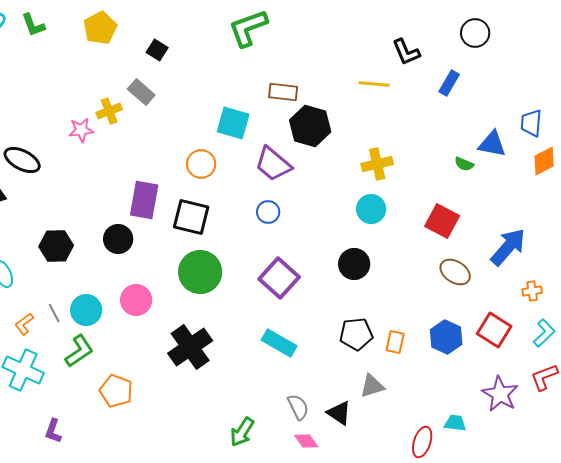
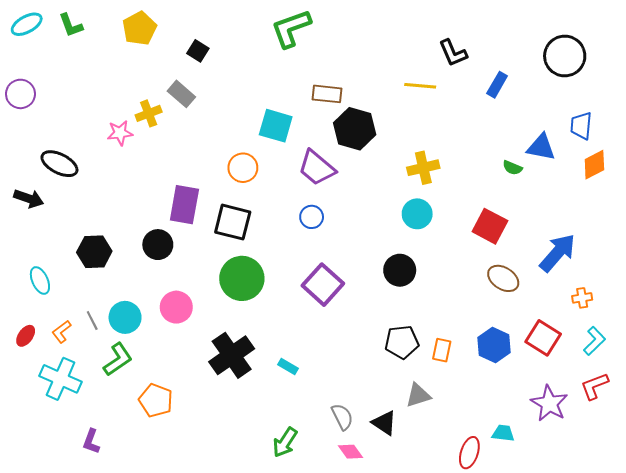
black circle: (475, 33) -> (565, 56), moved, size x1.4
cyan rectangle: (279, 343) -> (288, 367), moved, size x0.6

